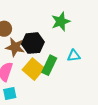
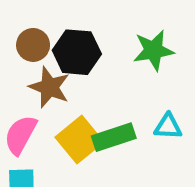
black hexagon: (33, 43) -> (77, 52), moved
green rectangle: (49, 65) -> (114, 137), turned 36

